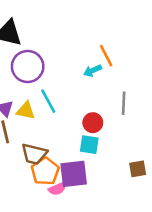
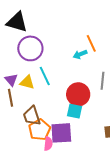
red circle: (93, 123) -> (78, 94), size x1.5
brown trapezoid: (34, 154) -> (32, 116), turned 55
pink semicircle: (57, 189) -> (48, 144), turned -64

